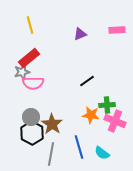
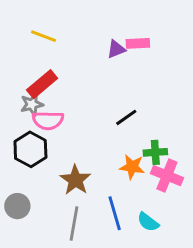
yellow line: (30, 25) -> (43, 36), turned -54
pink rectangle: (117, 30) -> (138, 43), moved
gray circle: (31, 117) -> (17, 206), moved
black hexagon: (32, 133) -> (30, 149), moved

